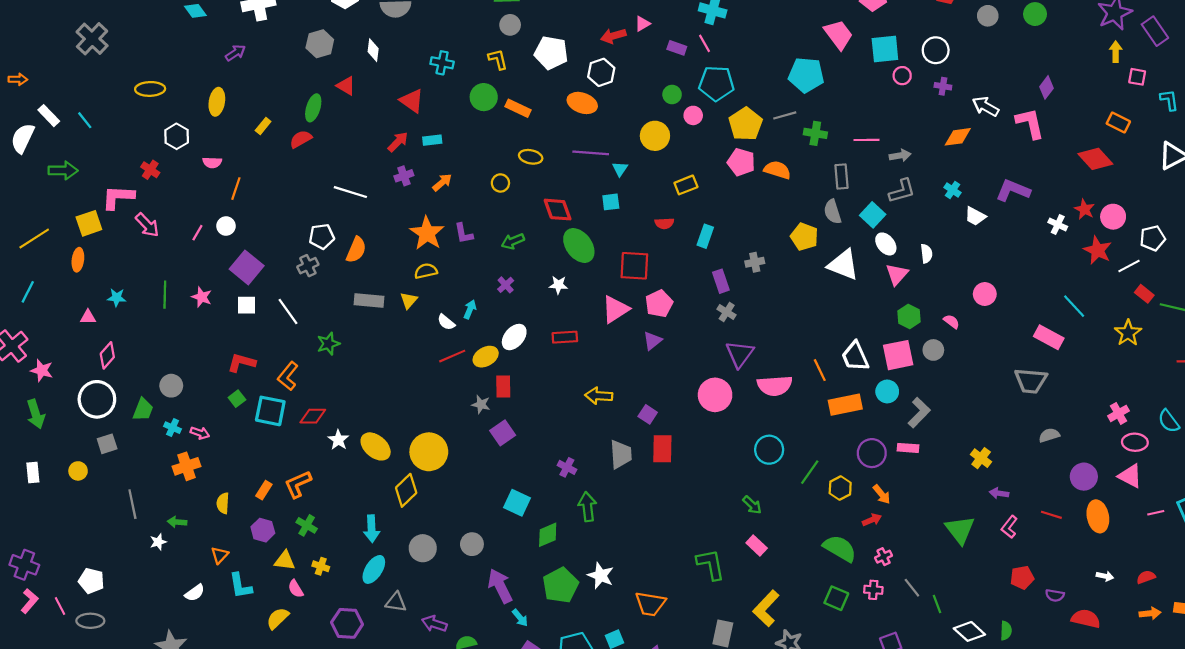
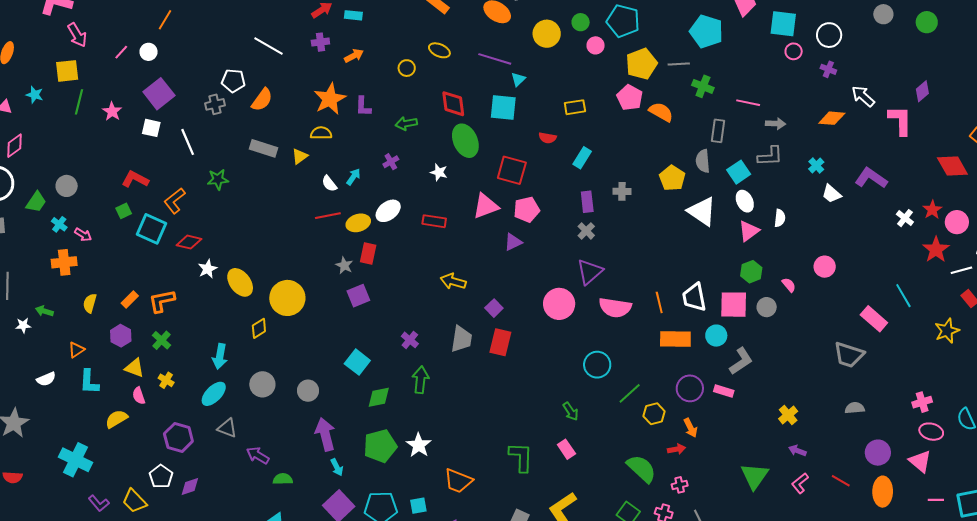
yellow circle: (655, 136) -> (547, 34), moved
cyan square: (611, 202) -> (503, 107), size x1.6
yellow square: (89, 223) -> (67, 71), moved
yellow diamond: (406, 490) -> (259, 328), size x0.7

